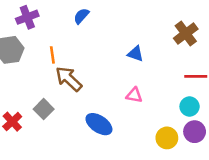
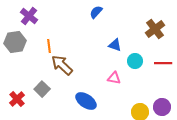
blue semicircle: (81, 16) -> (96, 12), moved
purple cross: (27, 17) -> (29, 16), turned -30
cyan circle: (190, 106) -> (135, 61), moved

